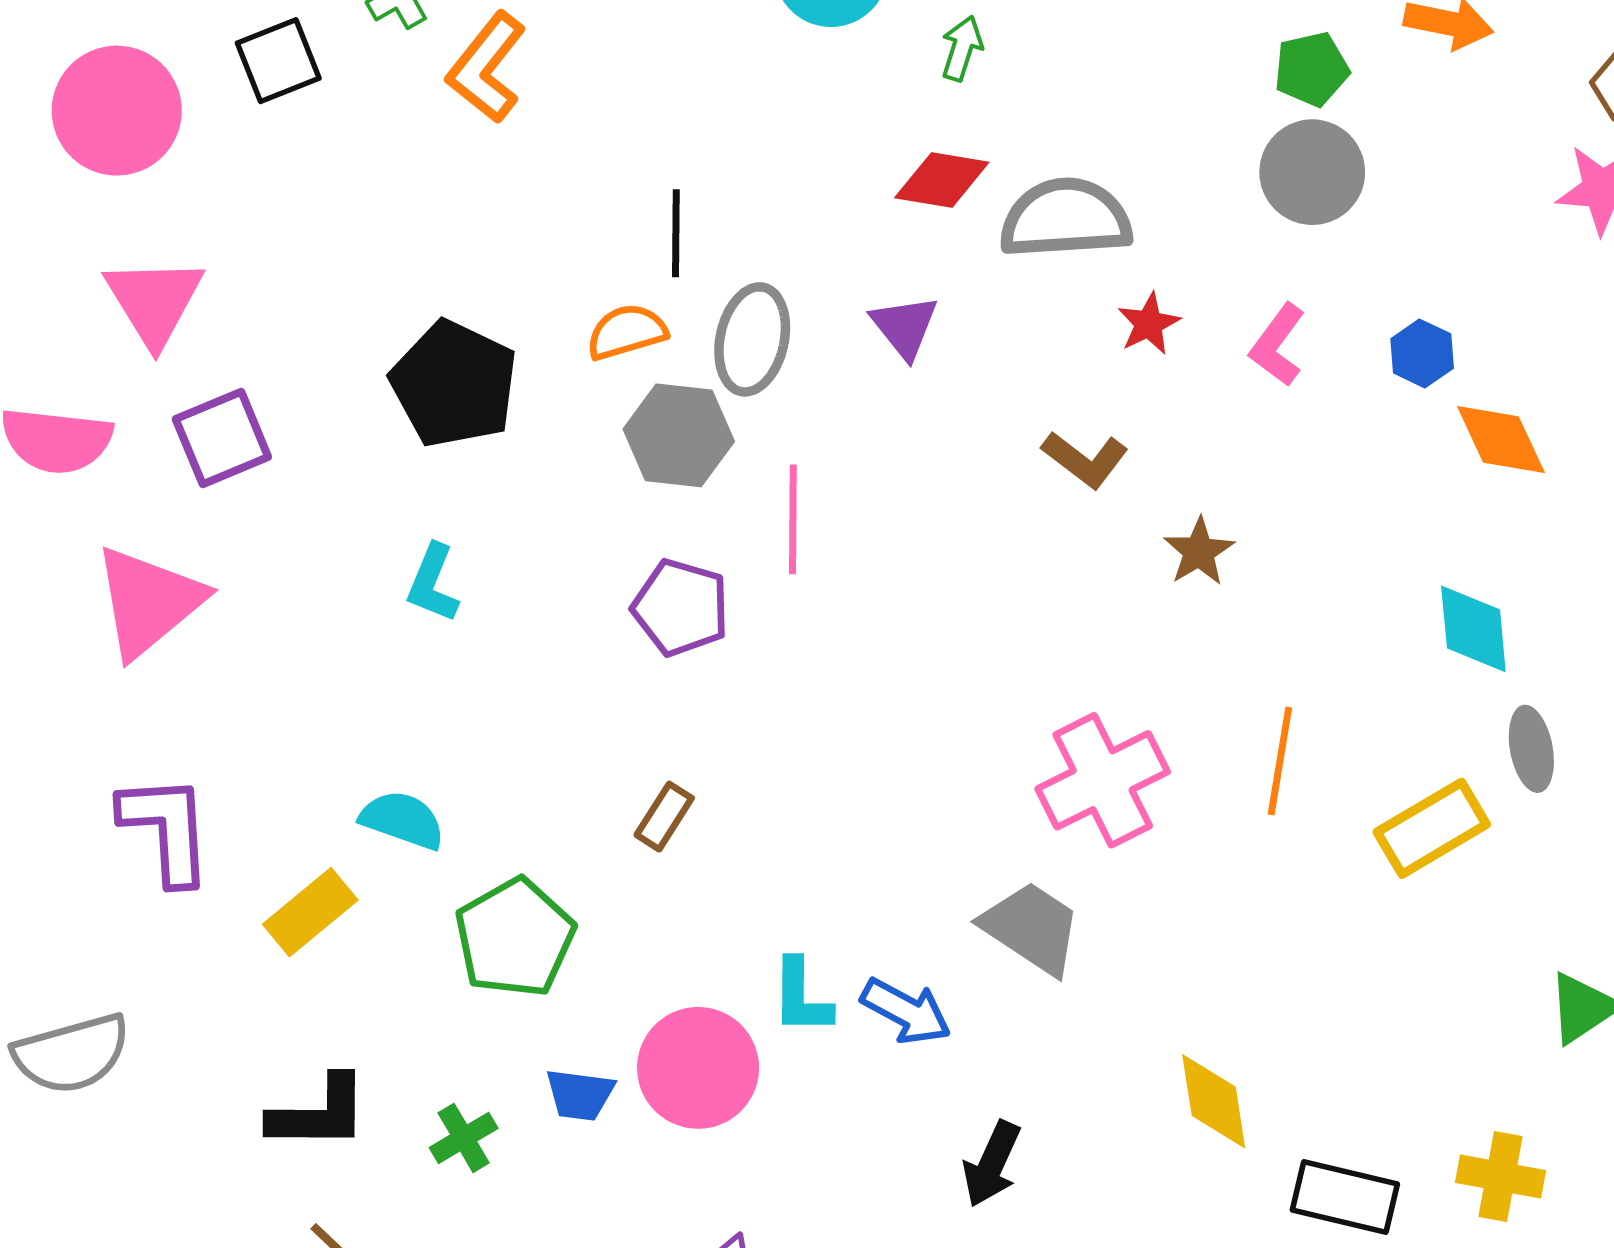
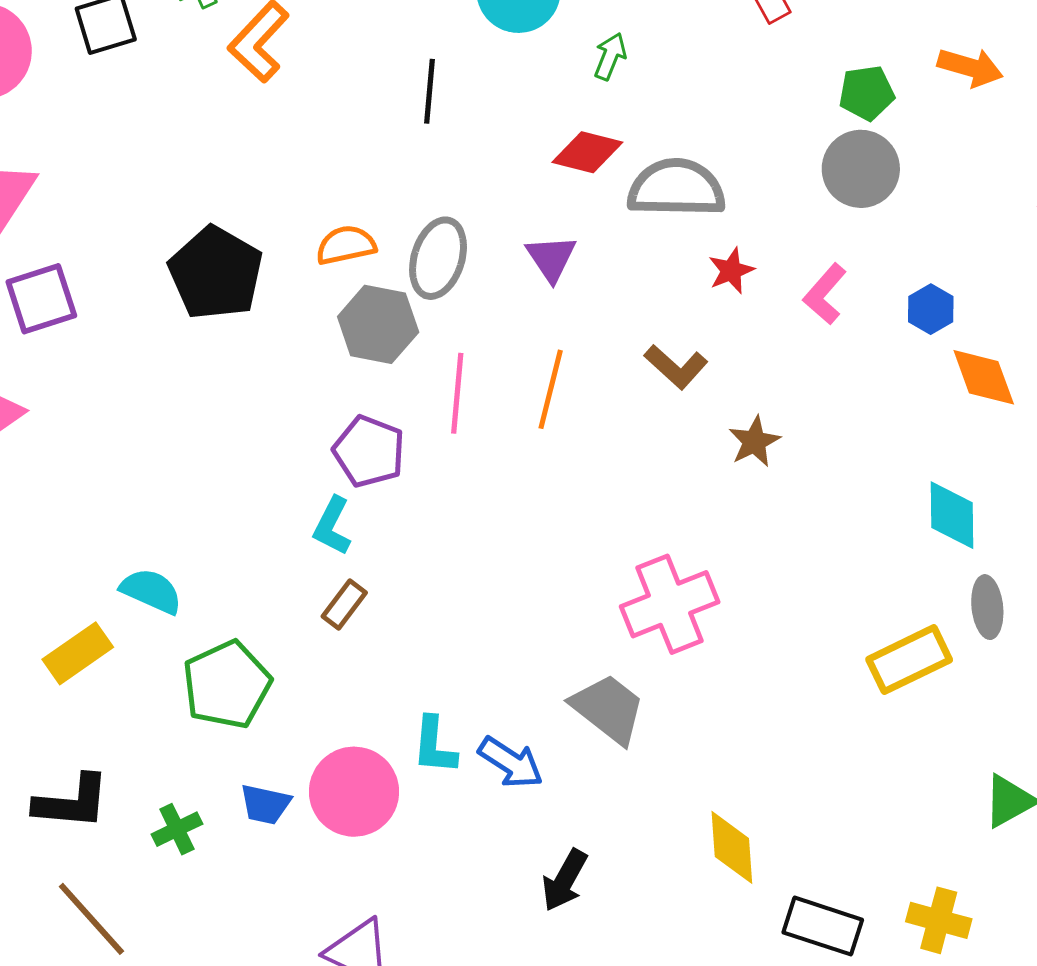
black line: (676, 233) -> (429, 91), moved
cyan L-shape: (433, 583) -> (332, 526), moved
orange line: (1280, 761) -> (551, 389), moved

